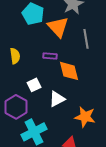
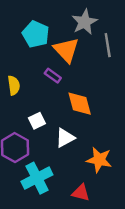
gray line: (86, 39) -> (108, 45), moved
purple rectangle: (50, 56) -> (53, 76), moved, turned 32

